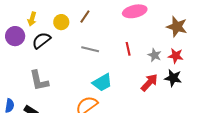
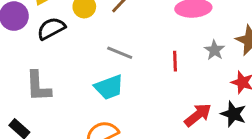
gray star: (155, 55) -> (214, 50), moved
cyan trapezoid: (102, 83) -> (109, 87), moved

